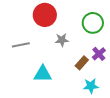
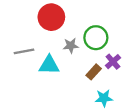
green circle: (93, 23) -> (96, 38), moved
cyan triangle: (43, 74) -> (49, 65), moved

